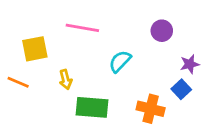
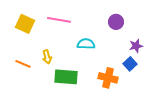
yellow square: (35, 49) -> (25, 24), moved, turned 36
cyan semicircle: (120, 61) -> (86, 44), turned 48
orange line: (18, 82) -> (23, 64), moved

